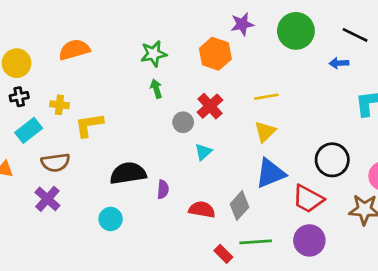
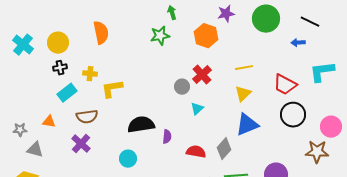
orange semicircle: (74, 50) -> (101, 33), turned 95
green arrow: (156, 89) -> (172, 13), moved
red trapezoid: (308, 199) -> (285, 85), moved

